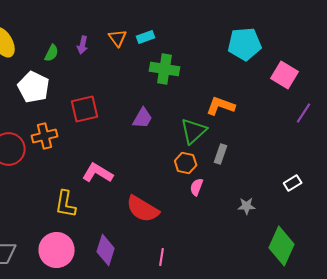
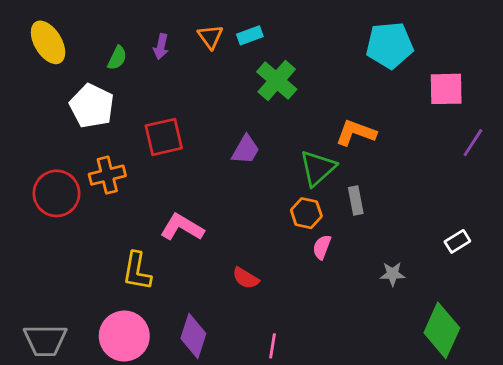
green cross: (165, 69) -> (277, 80), turned 32
pink square: (285, 75) -> (446, 89), turned -32
gray rectangle: (221, 154) -> (356, 200), turned -30
red semicircle: (143, 209) -> (246, 278), size x0.6

